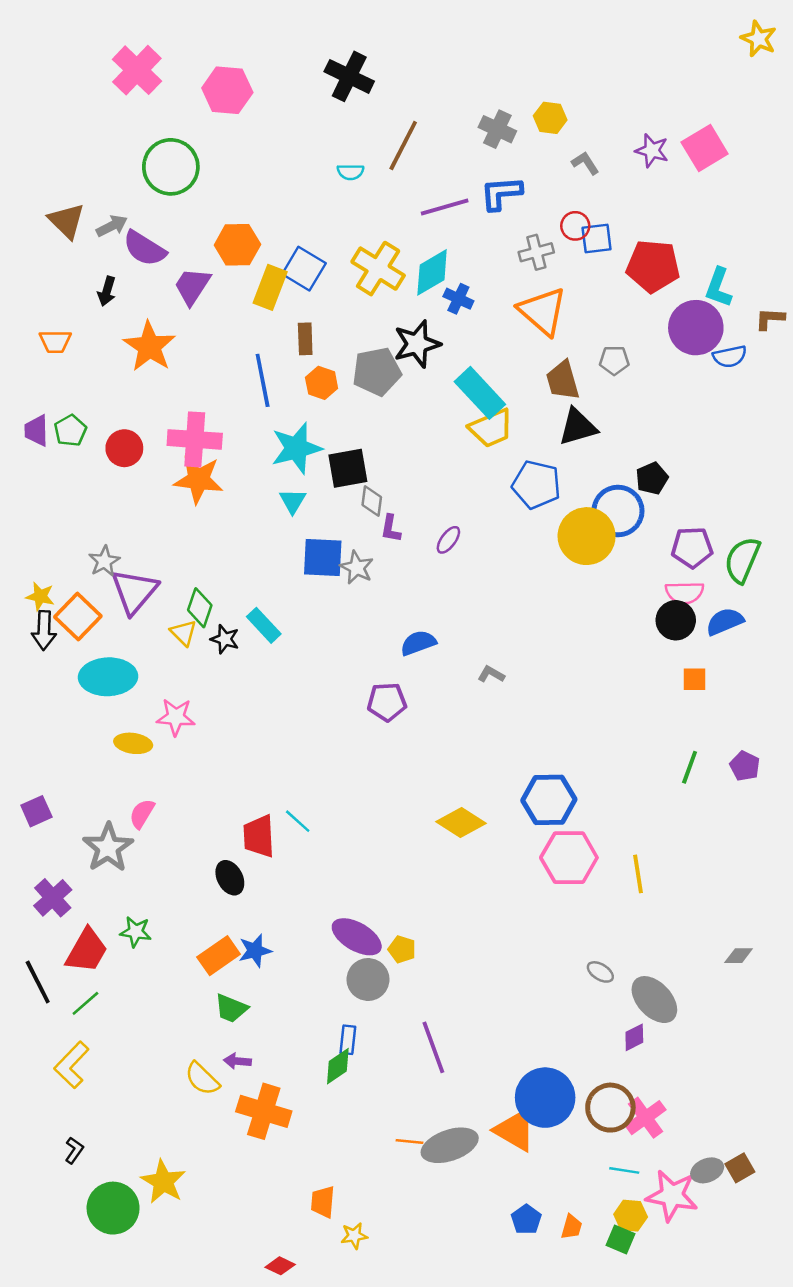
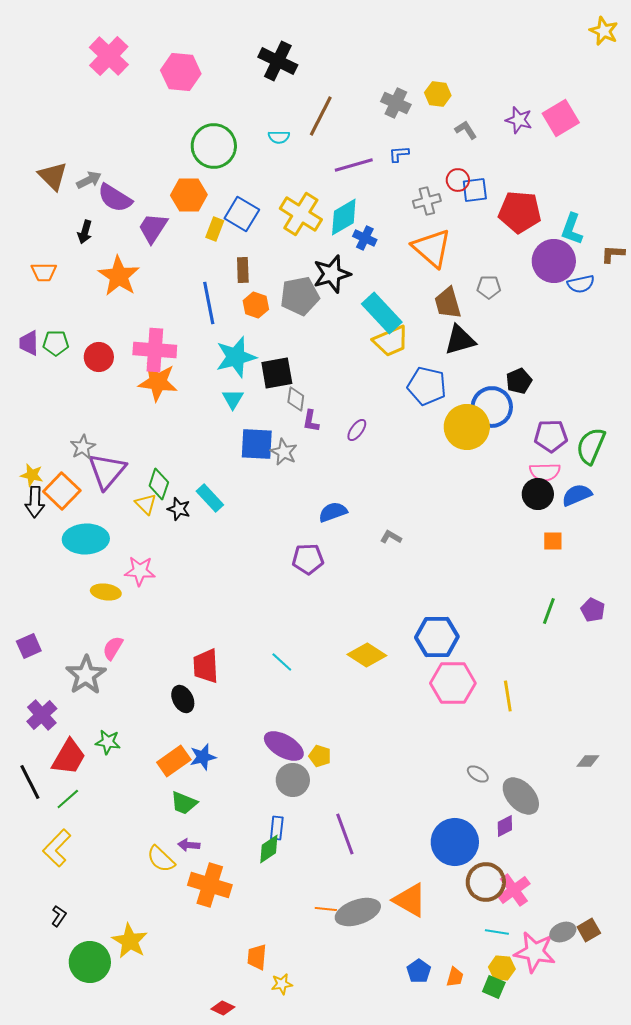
green circle: (171, 167) -> (214, 146), moved
blue L-shape: (501, 193) -> (399, 154), size x0.6
yellow rectangle: (270, 287) -> (215, 229), size x0.7
green pentagon: (70, 431) -> (56, 343), turned 30
cyan line: (298, 821) -> (282, 662), moved
blue circle: (545, 1098) -> (455, 842), moved

